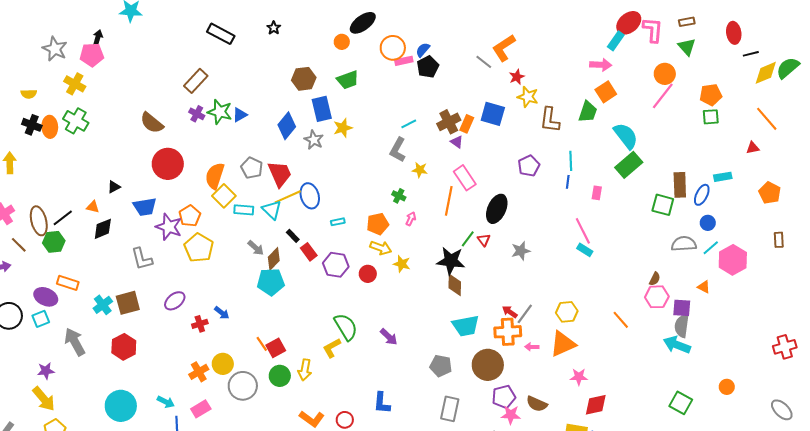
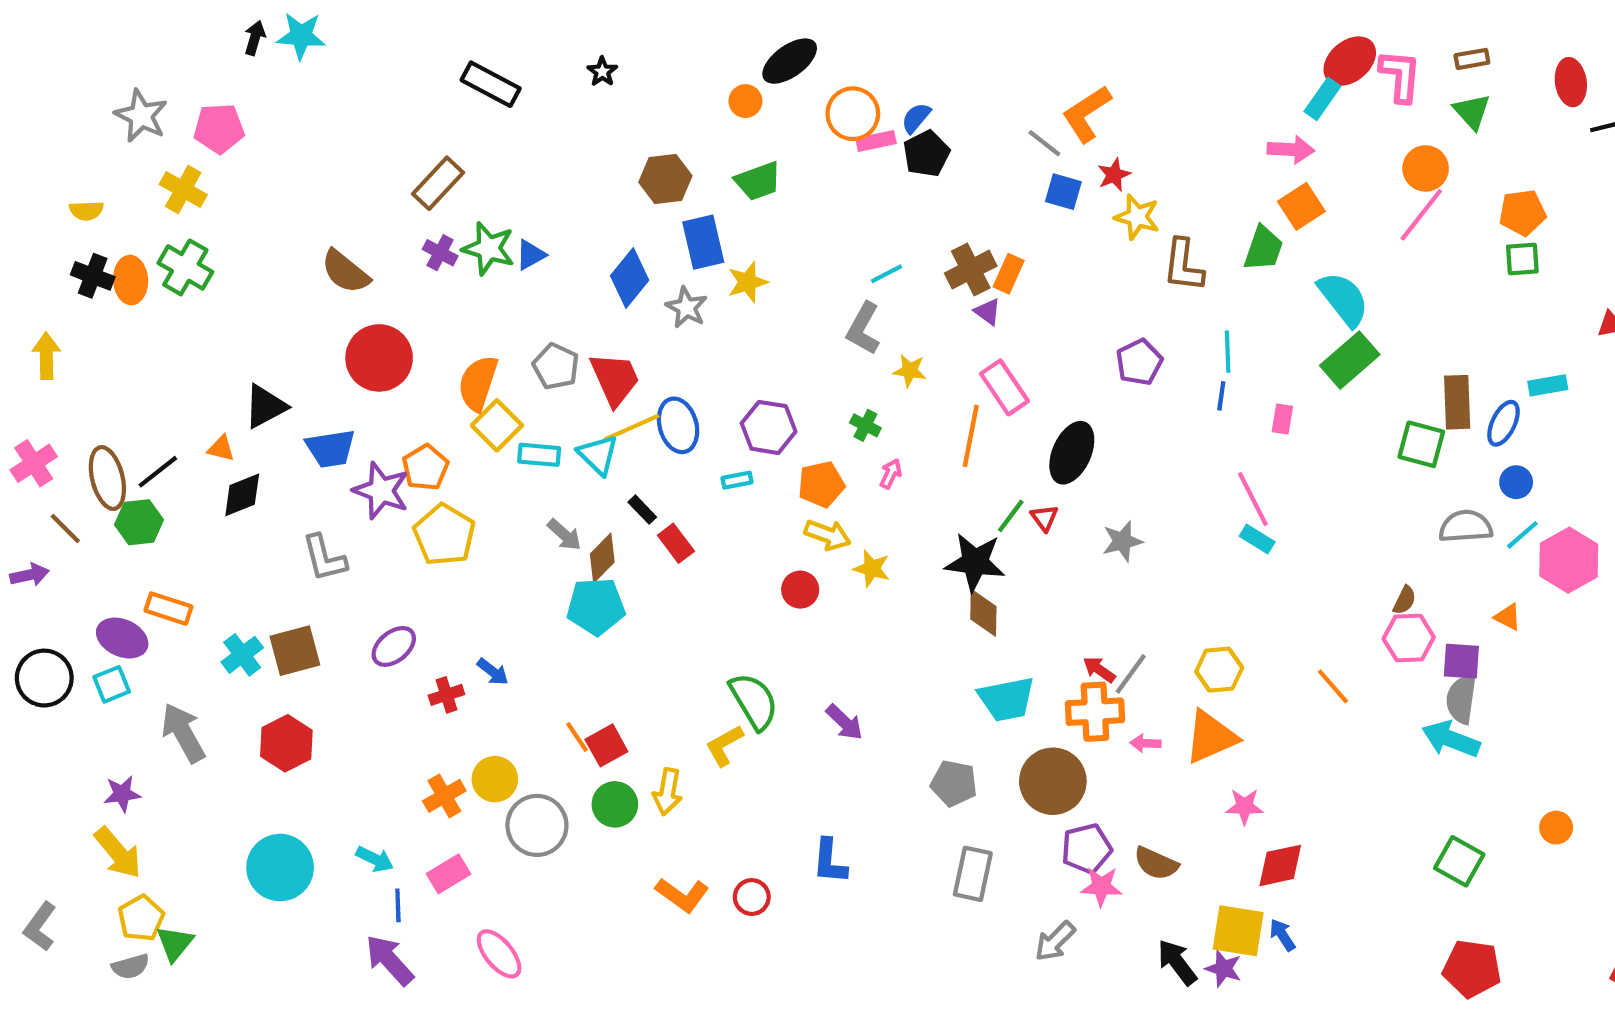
black arrow: (98, 38) -> (255, 38), moved
blue square: (493, 114) -> (1063, 192), moved, size x0.7
black triangle: (114, 187) -> (265, 406), size x1.6
purple hexagon: (336, 265) -> (769, 427), moved

